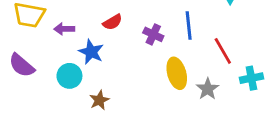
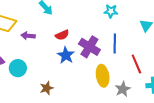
purple cross: (153, 34) -> (89, 47), size x1.5
blue star: (91, 52) -> (66, 55), moved
cyan circle: (69, 76) -> (18, 68), moved

